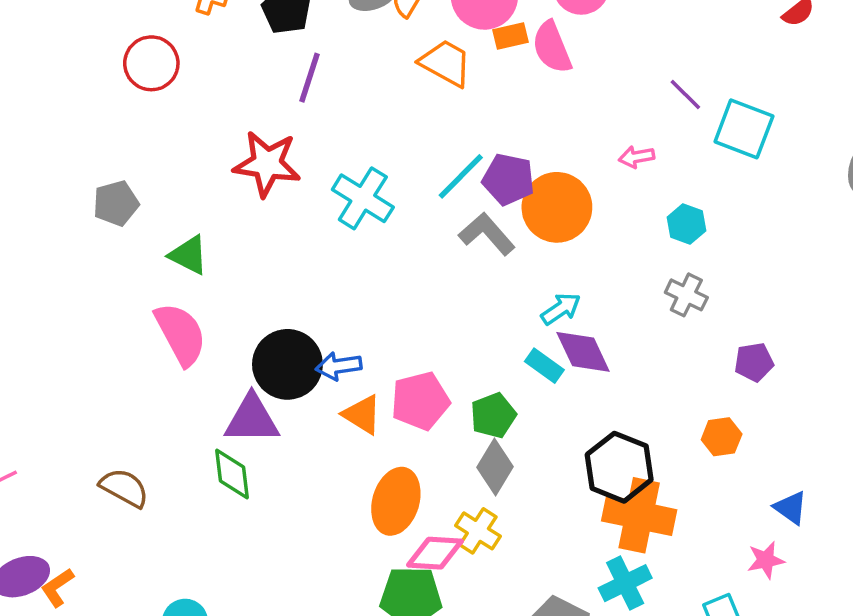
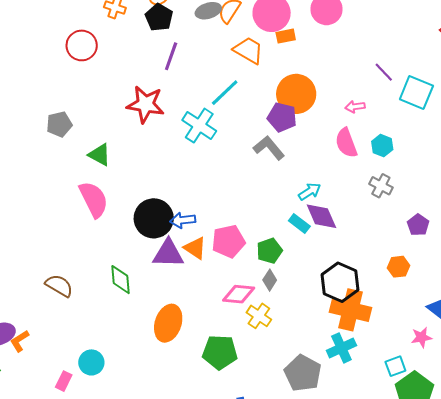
pink semicircle: (552, 47) -> (346, 143), moved
cyan line: (461, 176) -> (225, 93), moved
orange circle: (557, 207) -> (296, 94), moved
purple pentagon: (754, 362) -> (418, 225), turned -30
purple triangle: (252, 419) -> (168, 254), moved
gray diamond: (495, 467) -> (270, 280), size x0.7
orange ellipse: (396, 501) -> (168, 323), moved
pink diamond: (435, 553) -> (239, 294), moved

